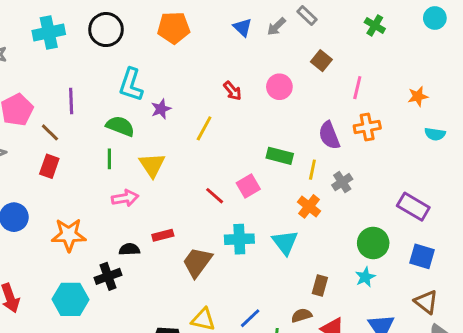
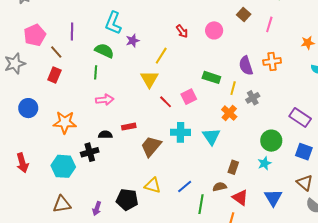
pink line: (357, 88) -> (269, 24), moved
yellow triangle: (152, 165) -> (149, 79), moved

